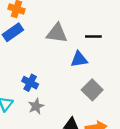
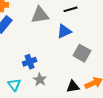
blue cross: (30, 83) -> (30, 62), turned -32

